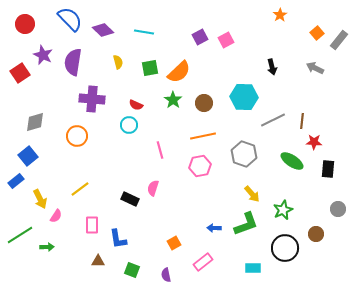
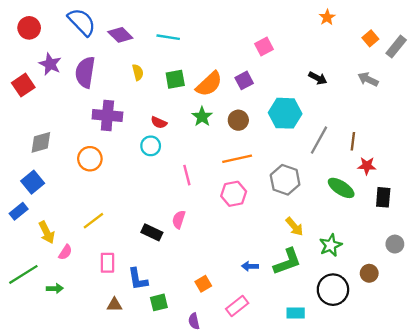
purple square: (200, 37) -> (244, 80), moved
black arrow: (272, 67) -> (318, 78), turned -49
gray line: (273, 120) -> (319, 140), turned -35
green square: (132, 270) -> (159, 302), moved, turned -35

